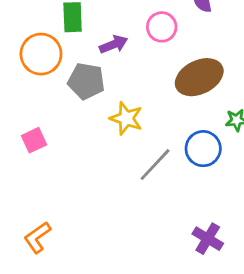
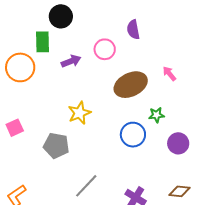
gray pentagon: (86, 81) -> (56, 146), moved
yellow star: (126, 118) -> (79, 113), turned 30
gray line: (155, 165) -> (86, 186), moved

